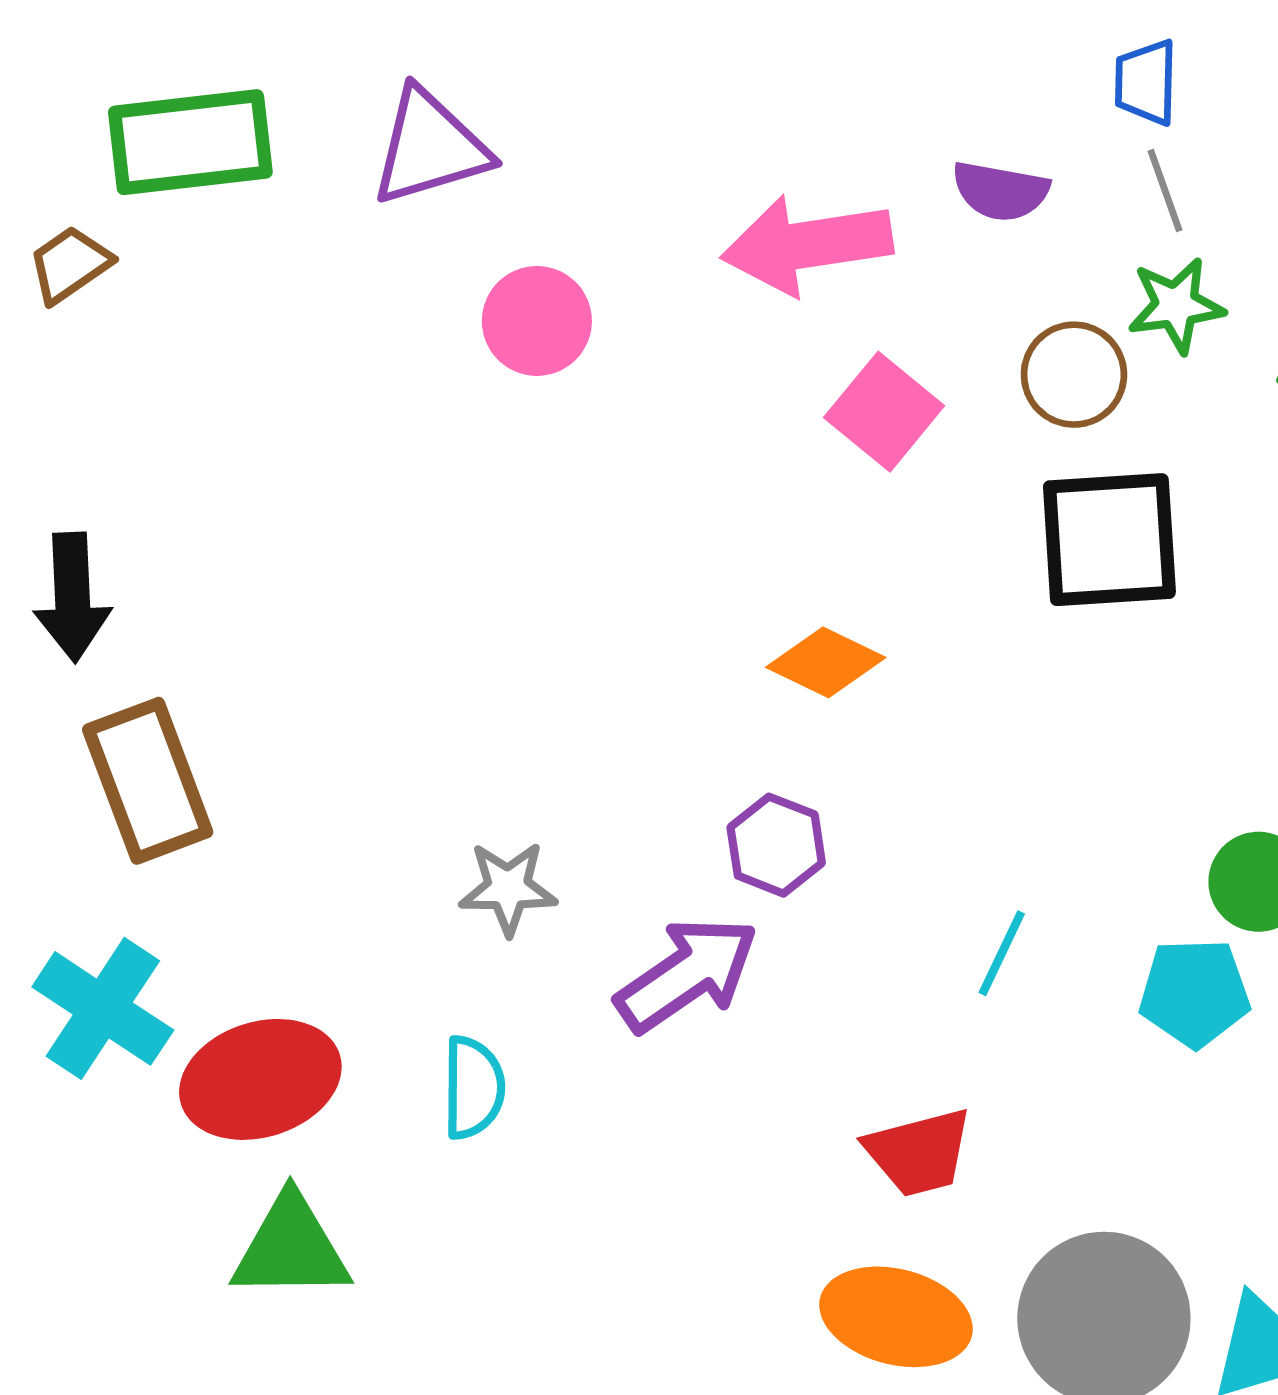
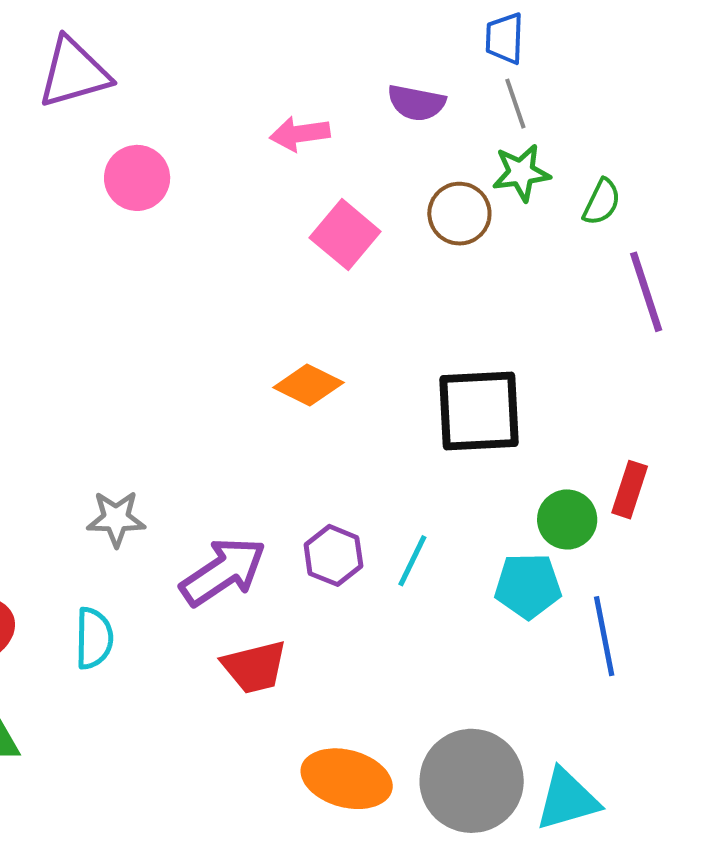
pink arrow: (807, 245) -> (300, 134), size x0.6
black square: (1109, 540) -> (479, 411), moved
purple hexagon: (776, 845) -> (333, 555), moved
red trapezoid: (919, 1152) -> (255, 667), moved

